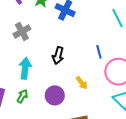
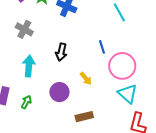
gray cross: (22, 32) -> (24, 29), turned -30
green arrow: (22, 96) -> (26, 102), moved

